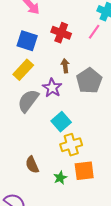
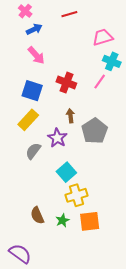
gray semicircle: (28, 101) -> (33, 151), size x0.7
green star: (60, 178) -> (62, 220), moved

